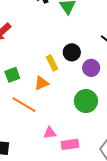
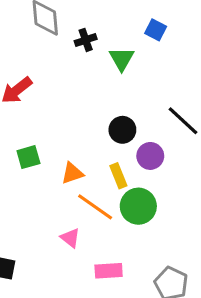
yellow rectangle: (52, 63) -> (118, 176), moved
orange line: (24, 105) -> (95, 207), moved
pink triangle: (50, 133) -> (70, 238), moved, turned 40

